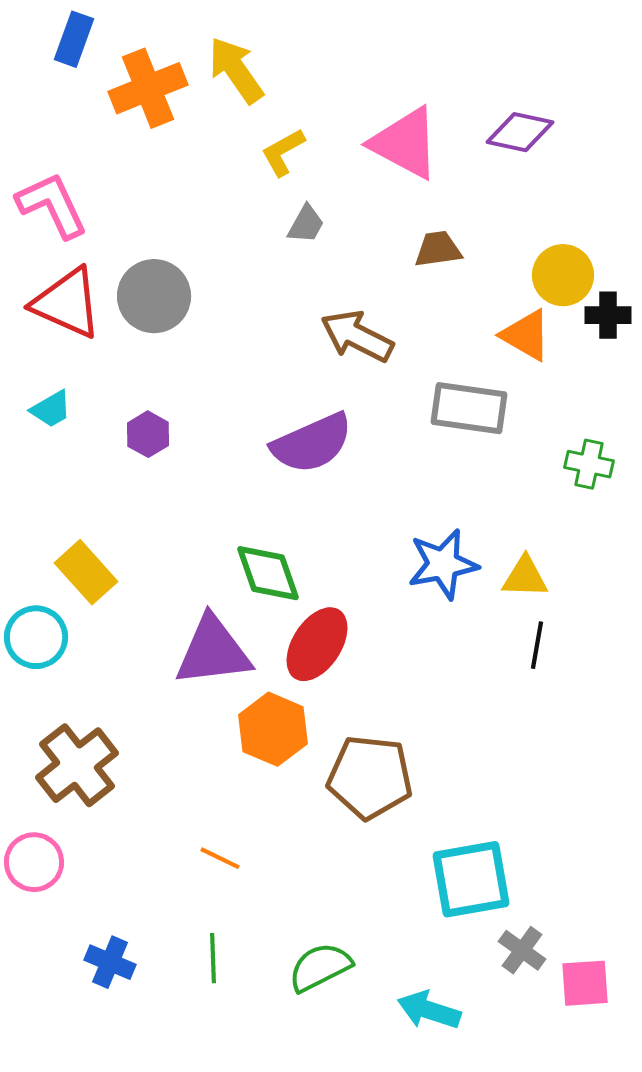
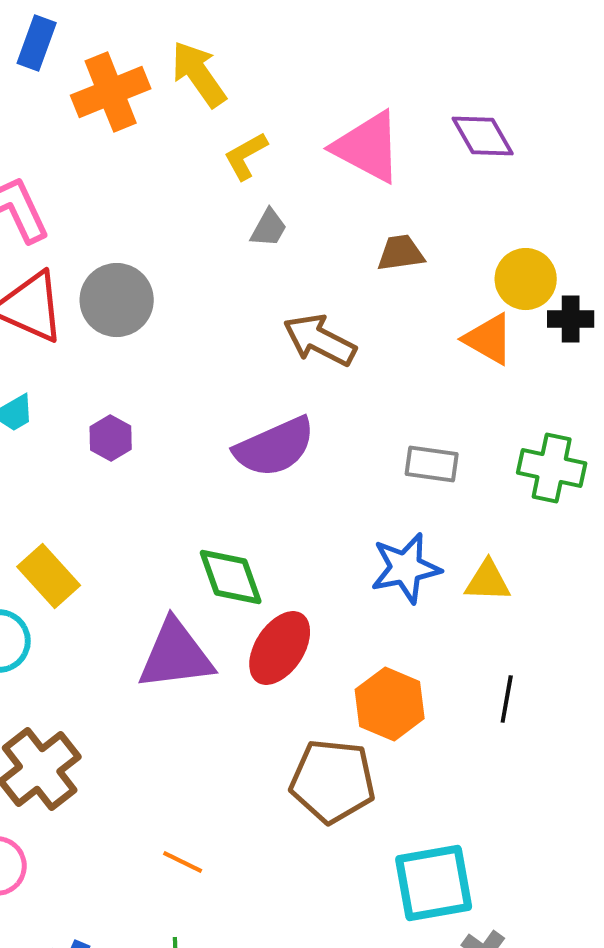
purple diamond: (520, 132) -> (483, 136), turned 48
gray rectangle: (469, 408) -> (432, 464), moved, size x0.7
green cross: (589, 464) -> (552, 468), size x1.4
black line: (537, 645) -> (507, 699), moved
orange hexagon: (273, 729) -> (390, 704), moved

